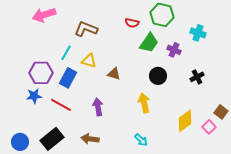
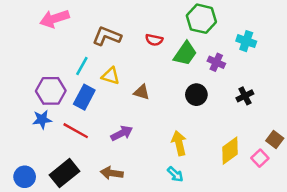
red semicircle: (132, 23) -> (154, 40), moved
yellow arrow: (144, 103) -> (179, 143), moved
purple arrow: (98, 107) -> (122, 133), turned 72

